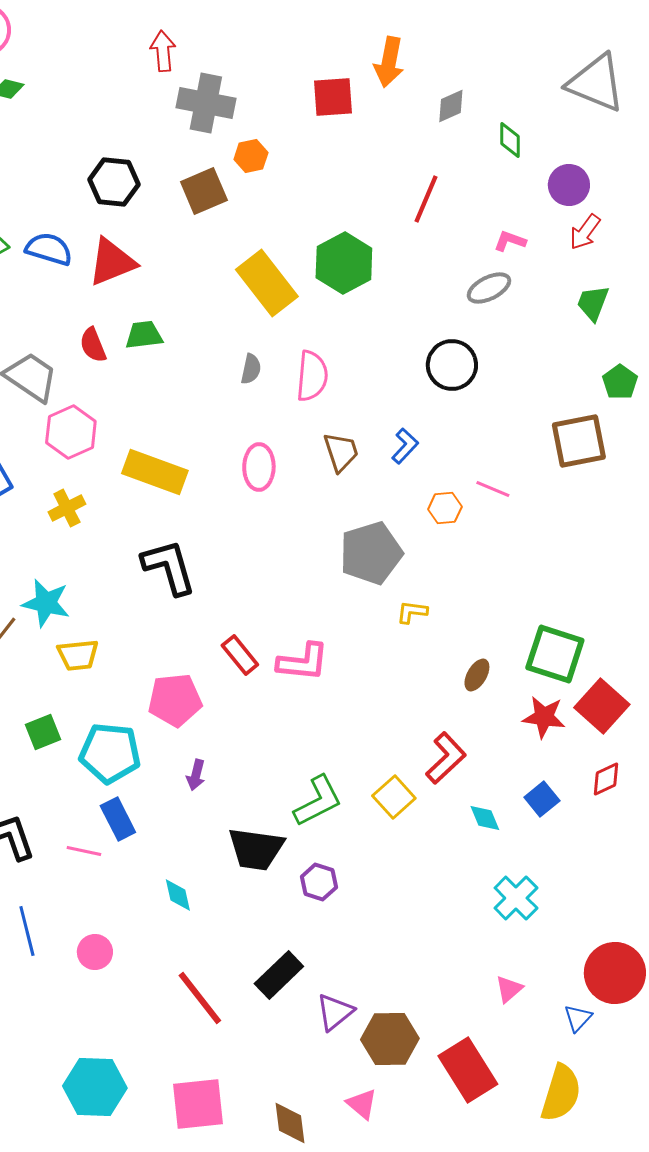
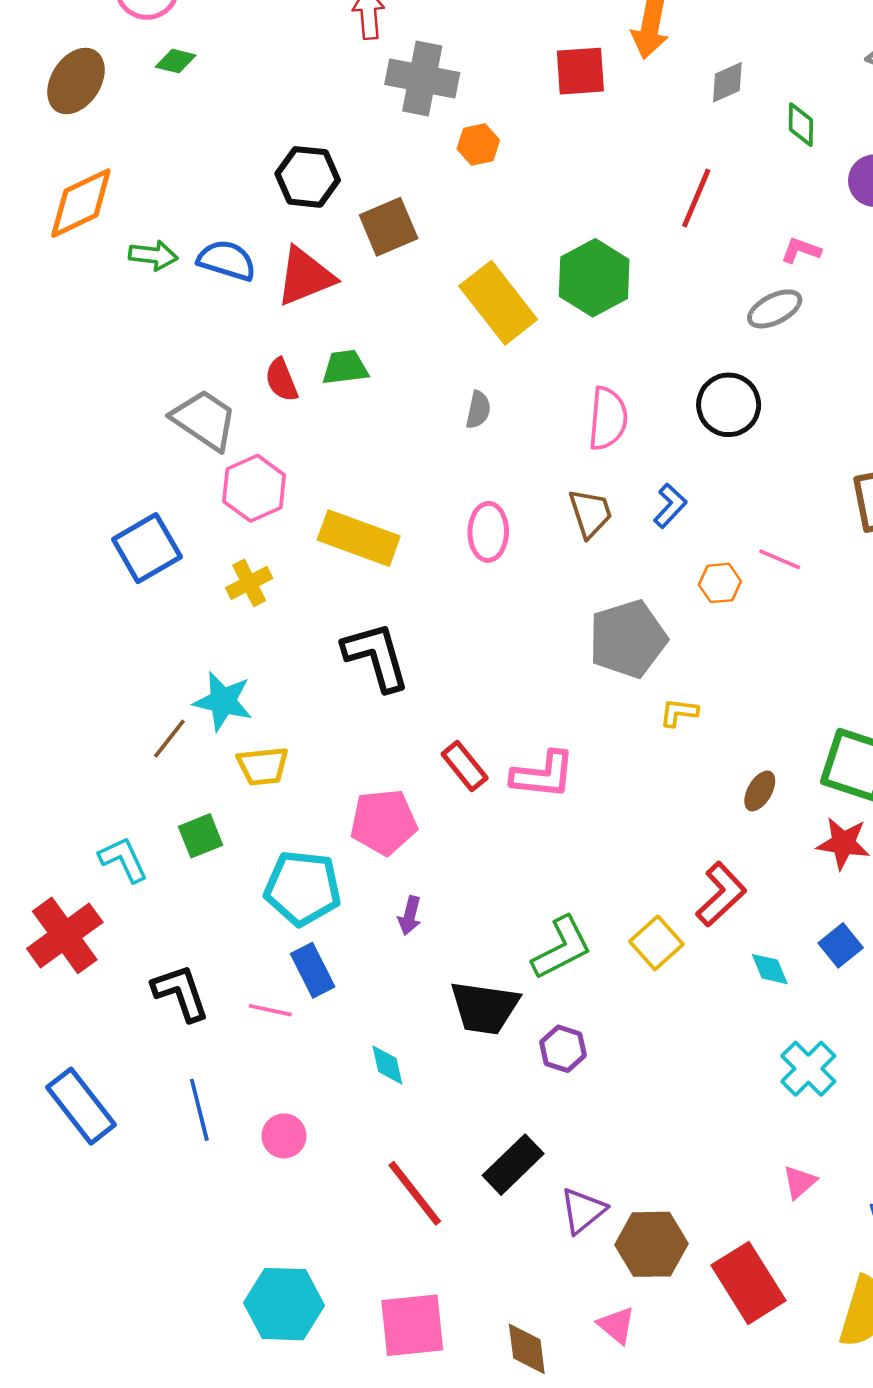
brown square: (204, 191) -> (389, 227), moved
pink semicircle: (312, 376) -> (608, 419), moved
green square: (43, 732) -> (201, 836), moved

